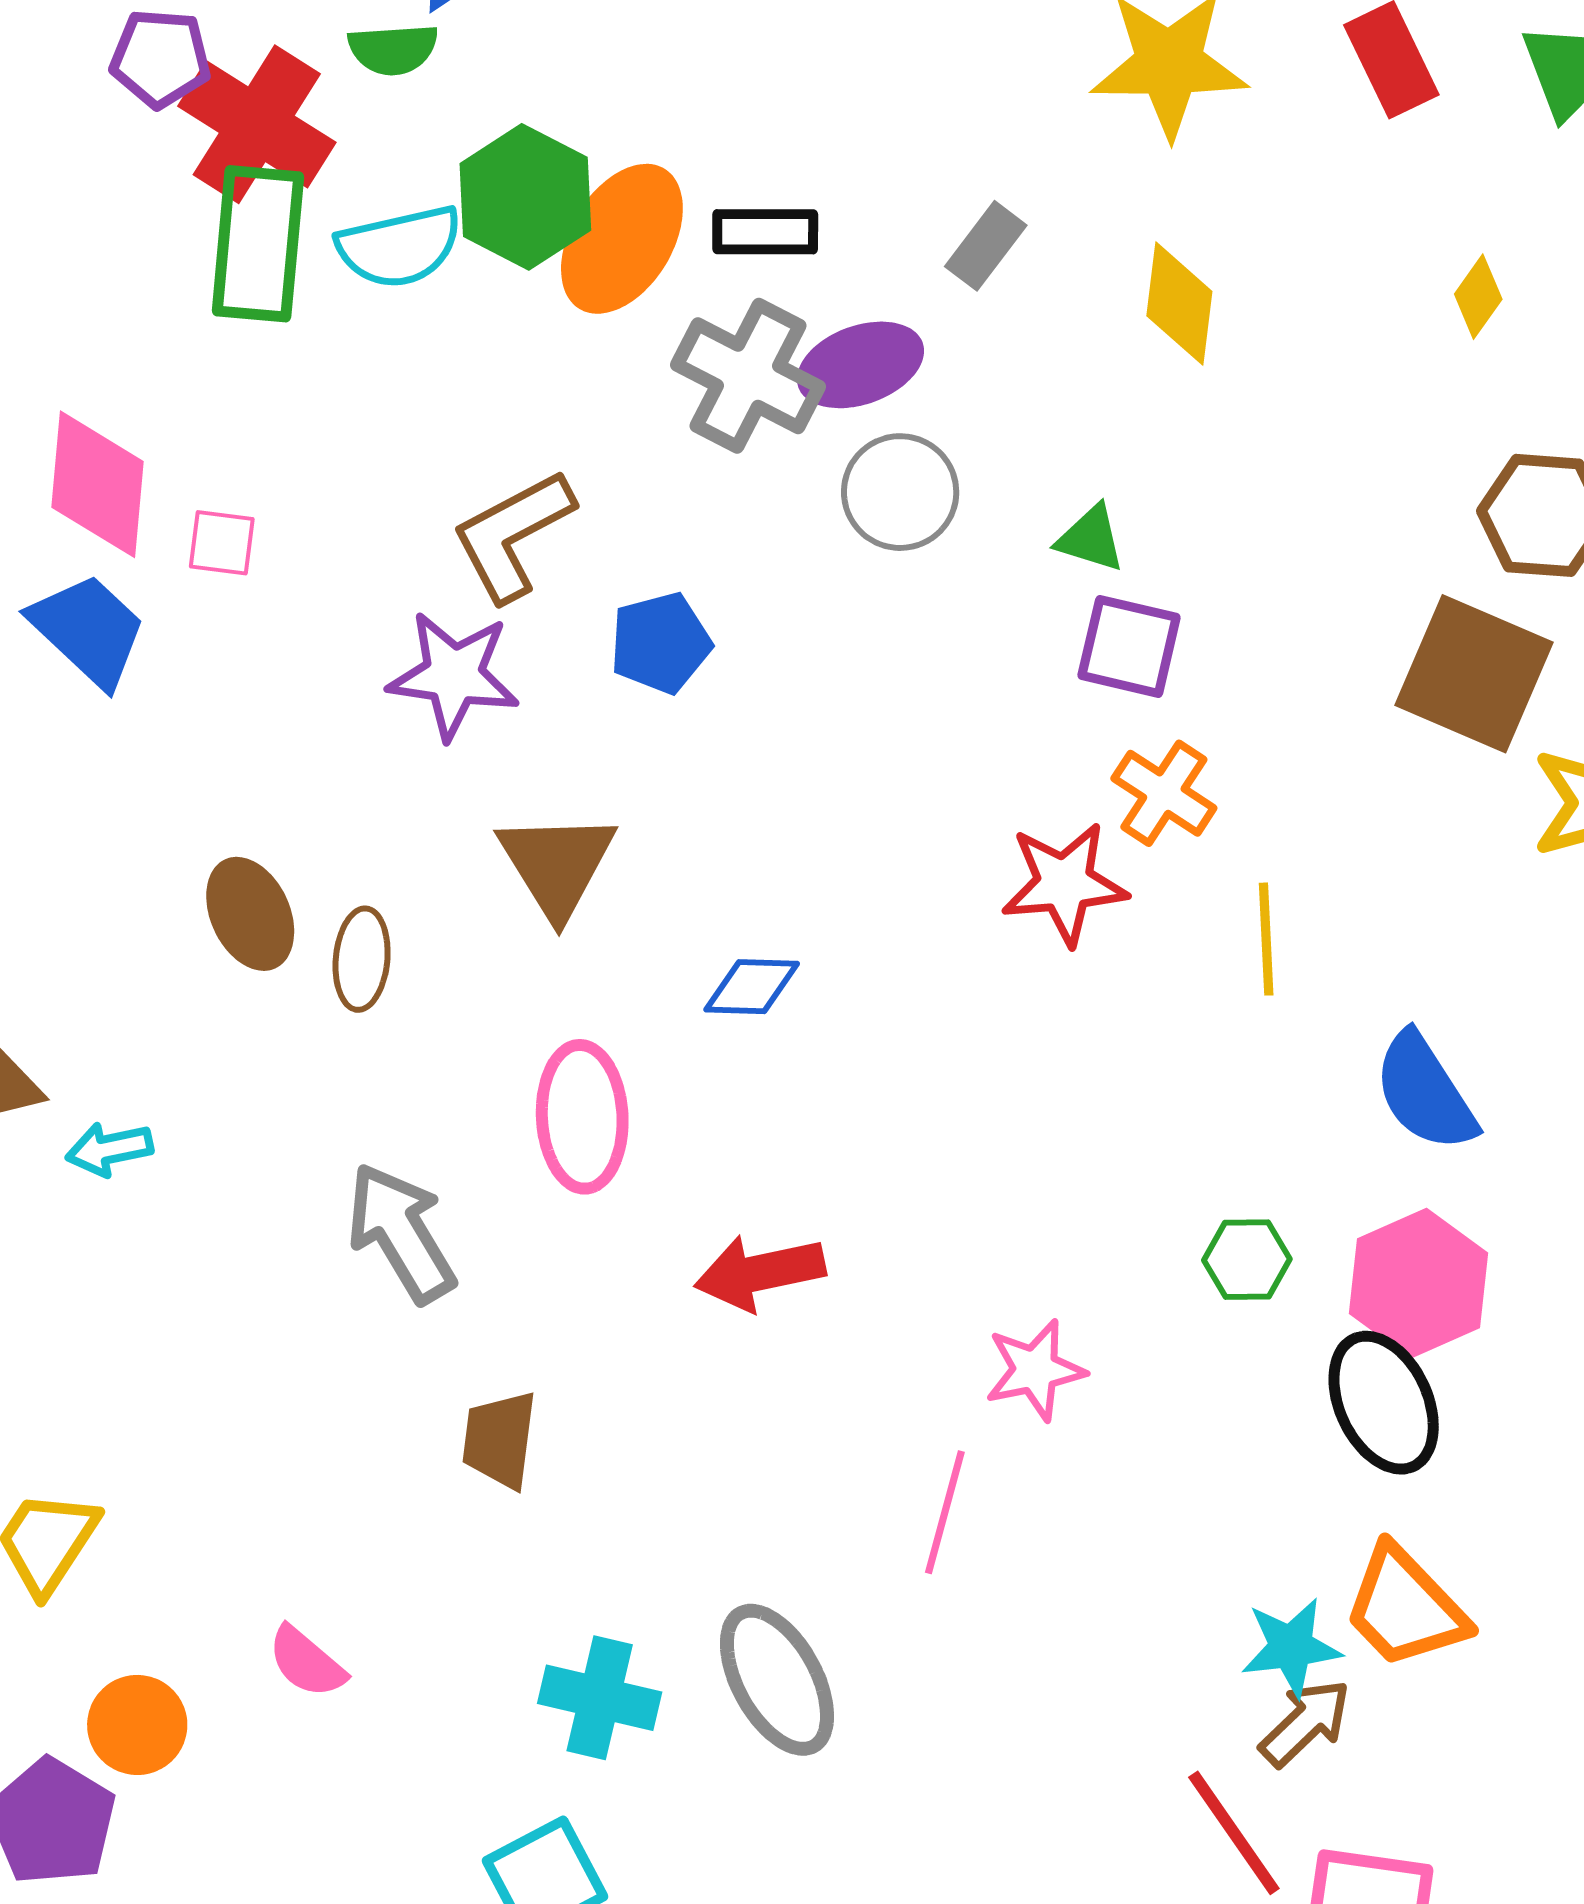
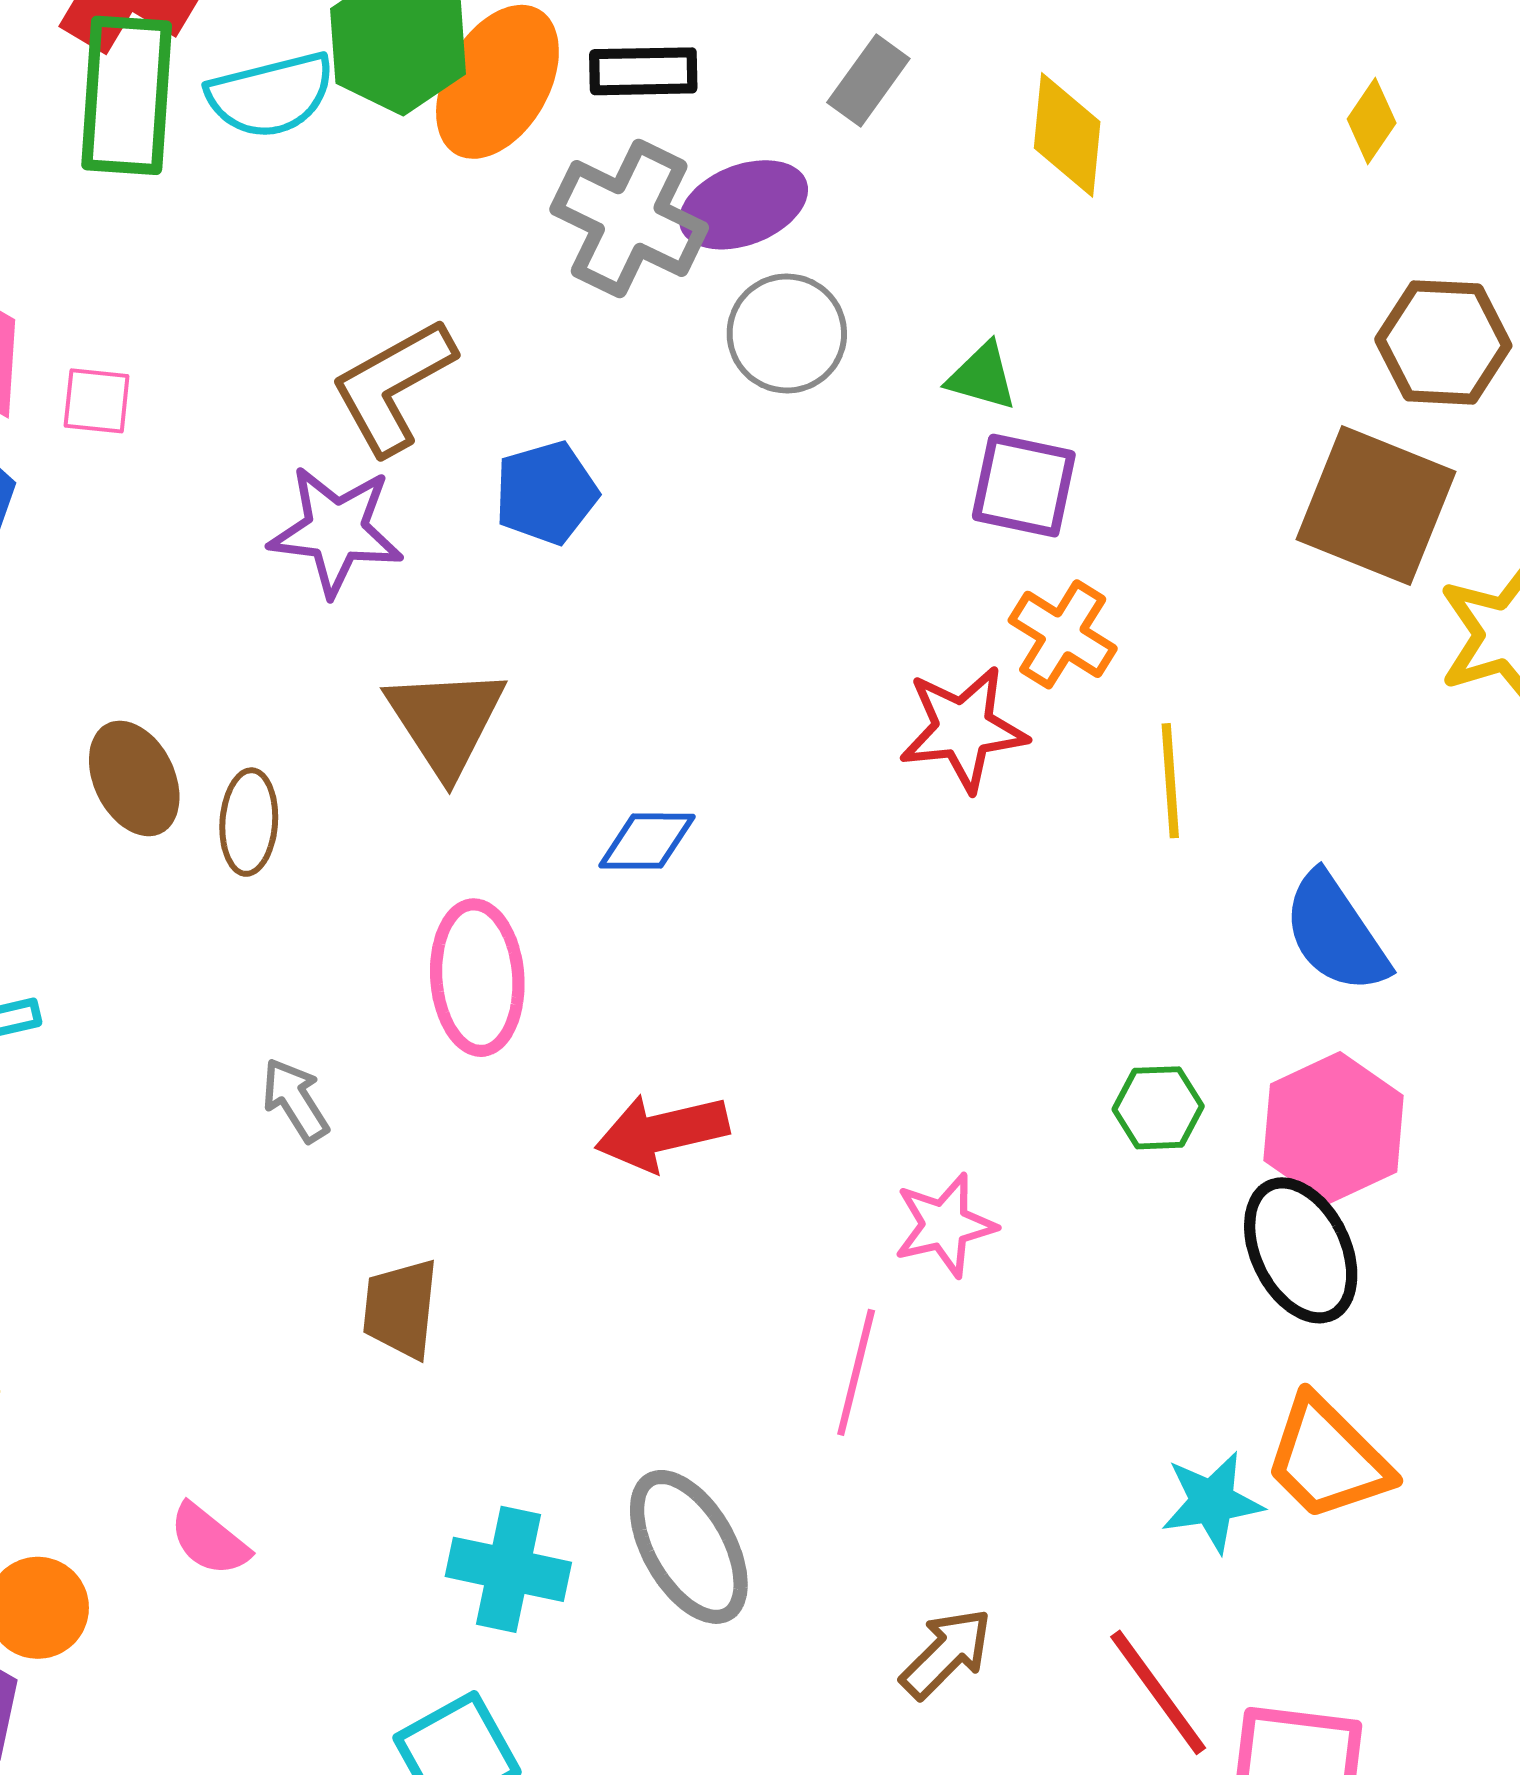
gray arrow: (401, 1233) -> (295, 1100), size x0.6
brown arrow: (1305, 1723) -> (946, 1653), moved

